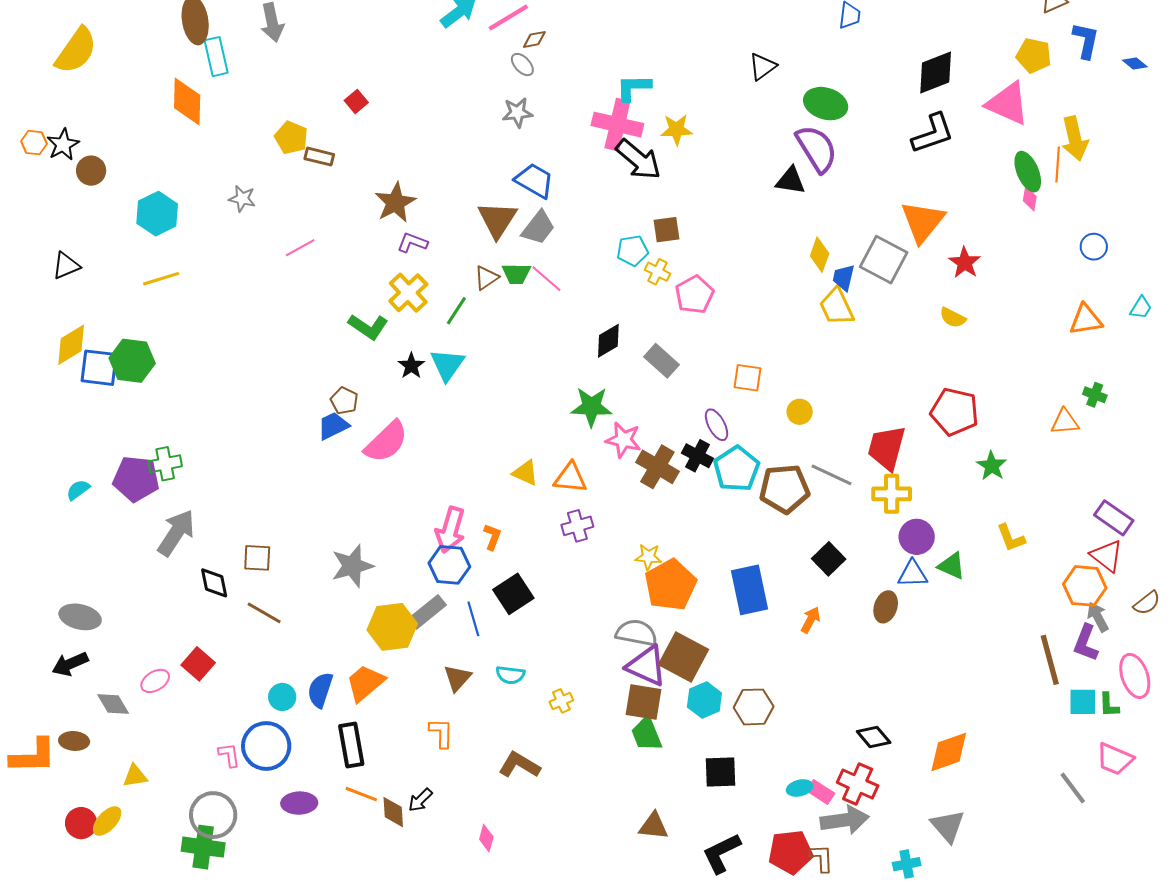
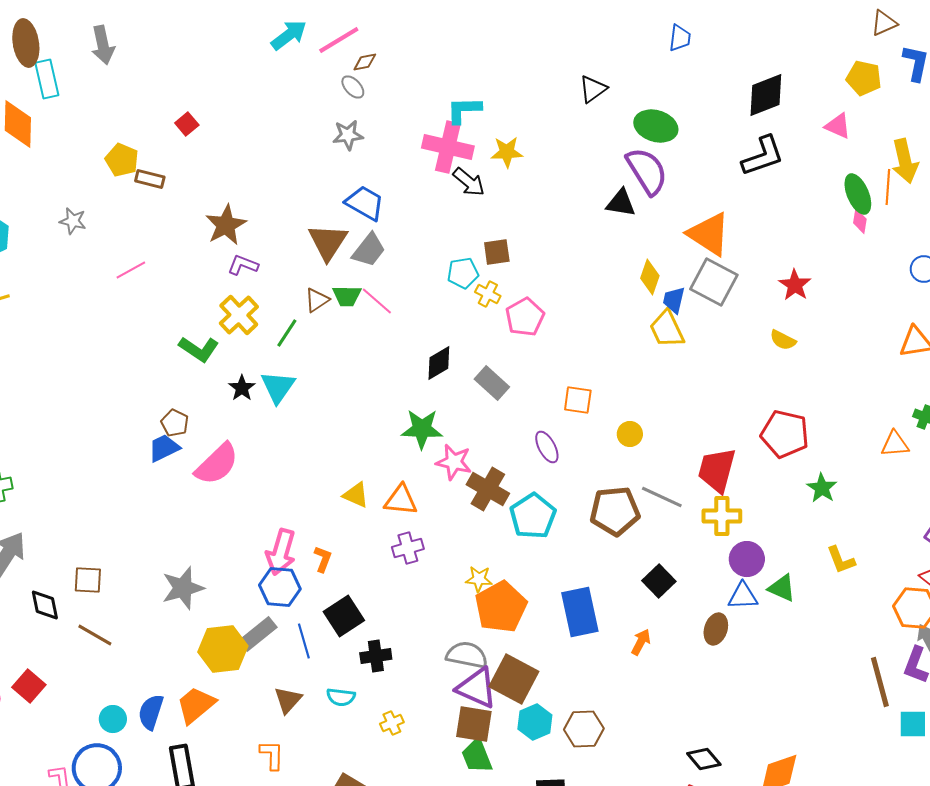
pink triangle: (1008, 104) -> (838, 126), size x0.6
black arrow: (638, 160) -> (469, 182), size x0.7
orange triangle: (923, 222) -> (709, 234), moved, turned -36
black cross: (697, 456) -> (376, 656), moved, turned -36
cyan pentagon: (737, 469) -> (533, 516), moved

